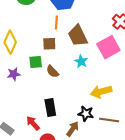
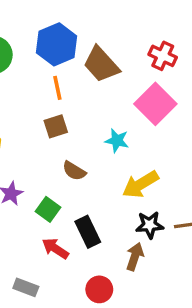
brown trapezoid: (78, 36) -> (101, 64), moved
green square: (36, 62) -> (48, 209), moved, turned -32
yellow arrow: (101, 92) -> (140, 184), moved
red arrow: (33, 123) -> (55, 248), moved

